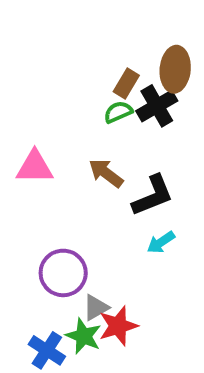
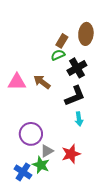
black cross: (157, 106) -> (77, 68), moved
brown arrow: (106, 173) -> (42, 82), moved
cyan arrow: (161, 242) -> (79, 119), turned -64
red star: (118, 326) -> (71, 154), moved

